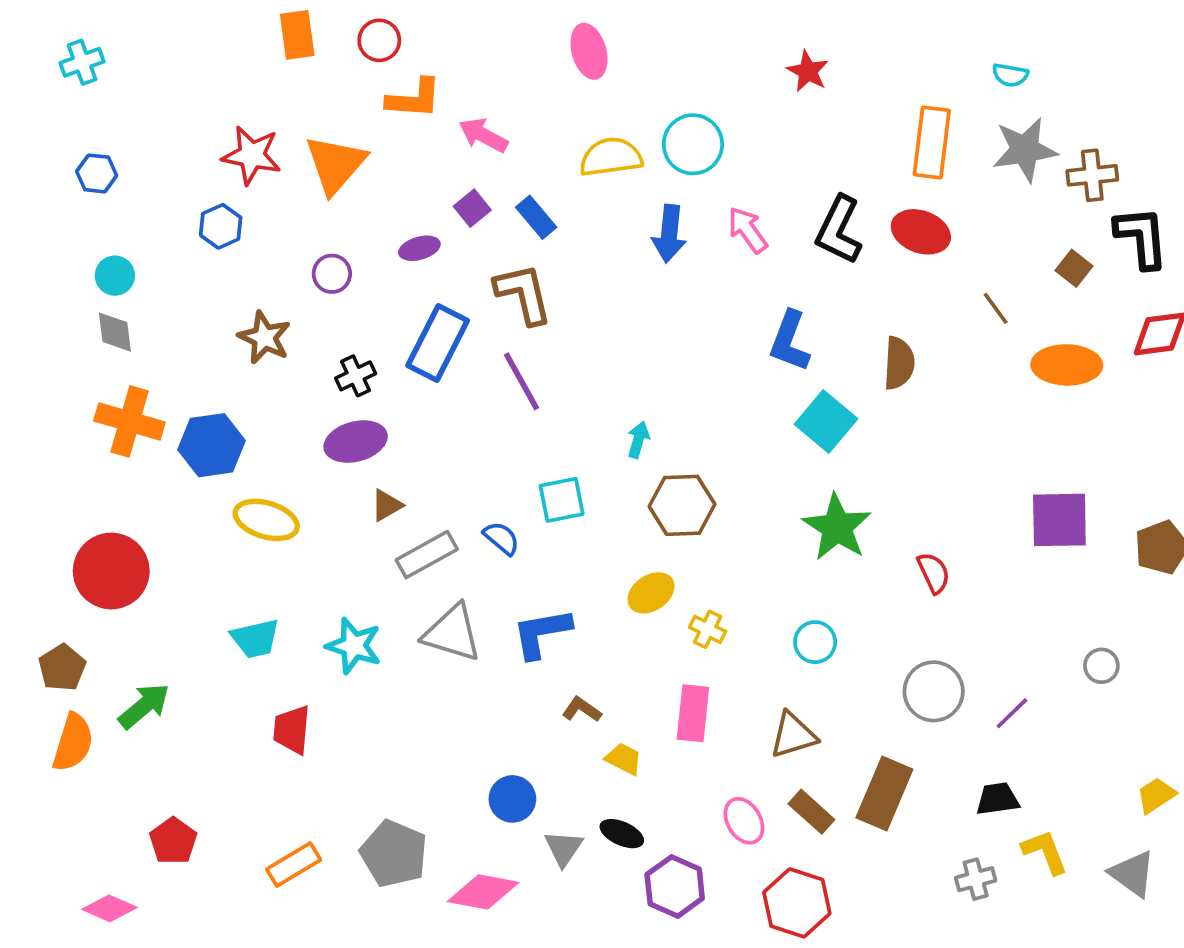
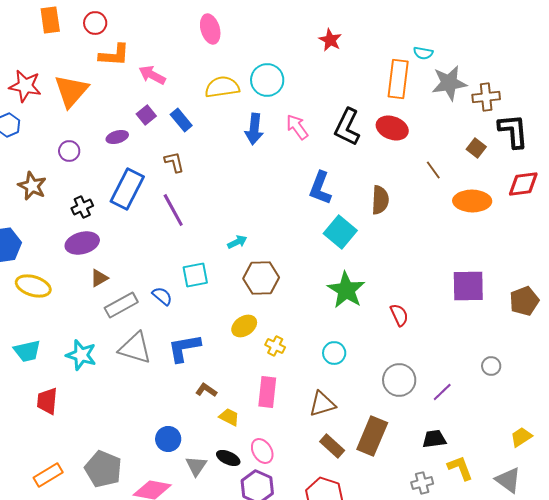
cyan semicircle: (1010, 75) -> (423, 53), moved
brown L-shape: (523, 294) -> (174, 162), size x0.6
cyan arrow: (638, 440) -> (237, 242), turned 48
pink ellipse: (744, 821) -> (262, 451), moved

